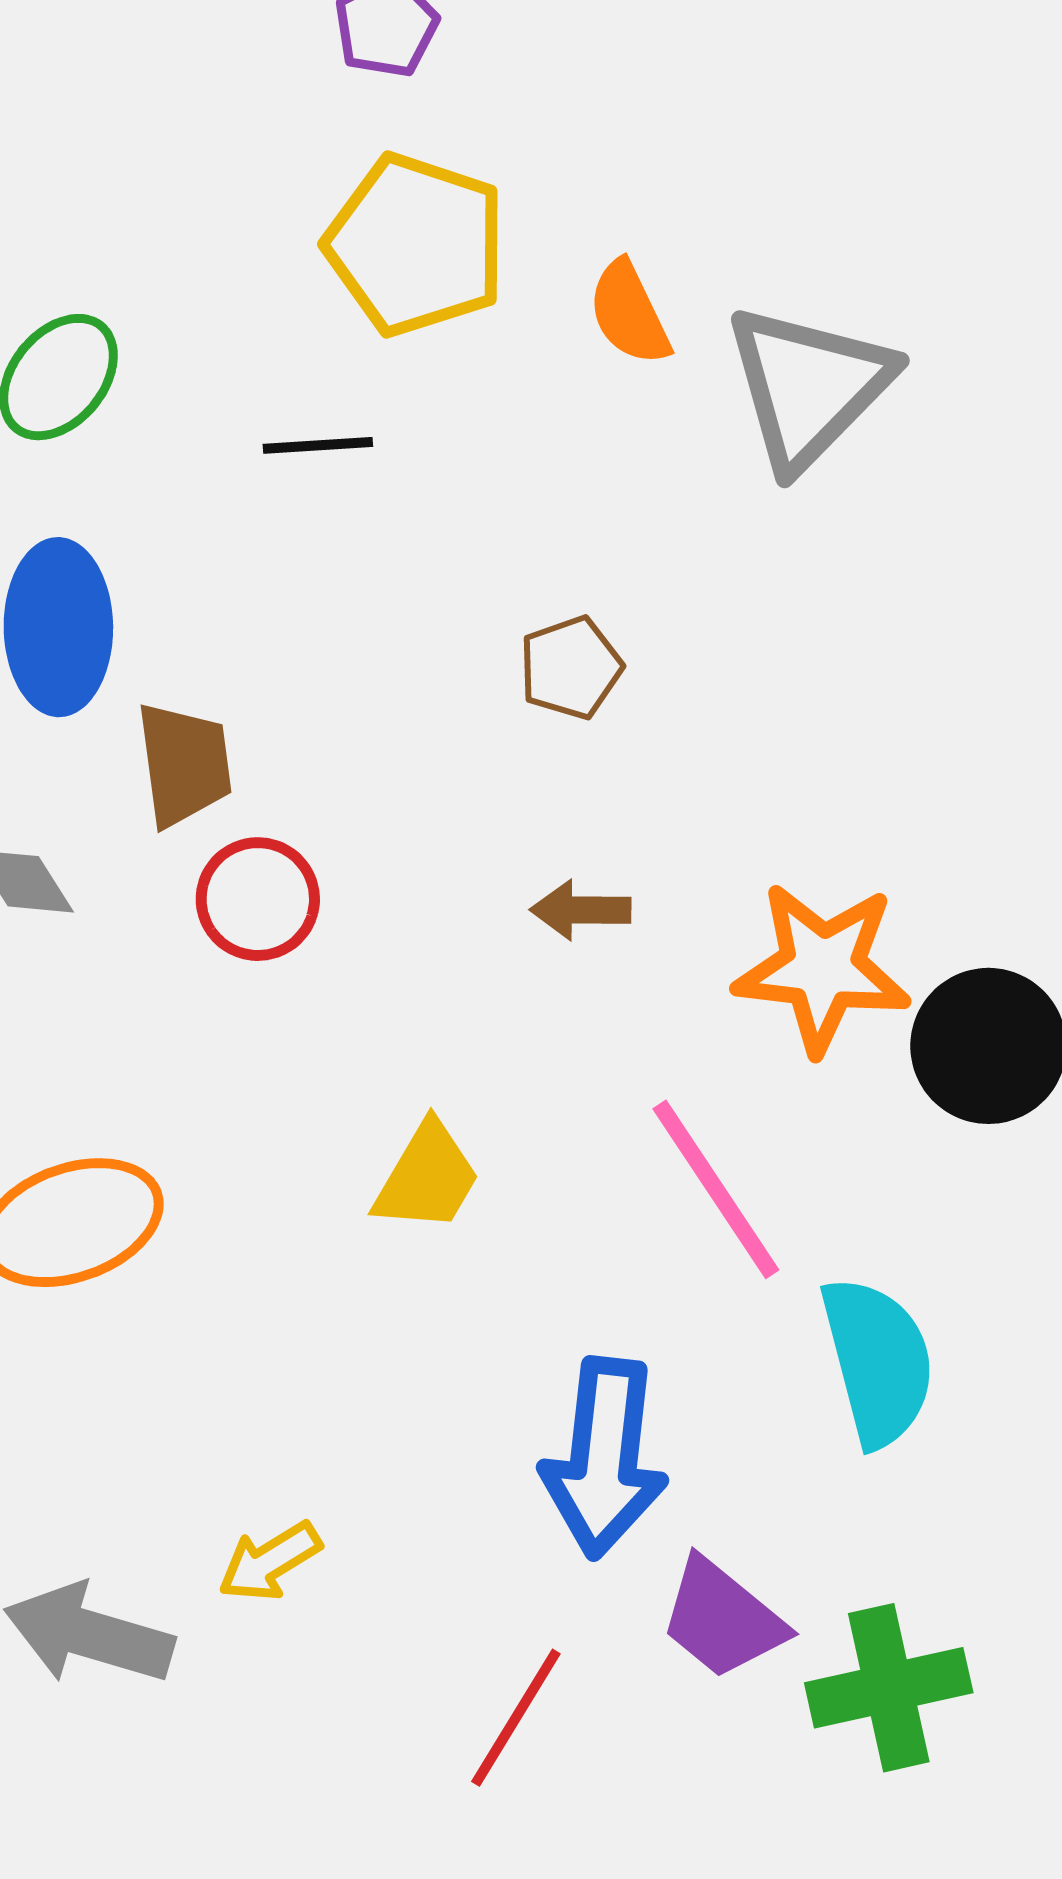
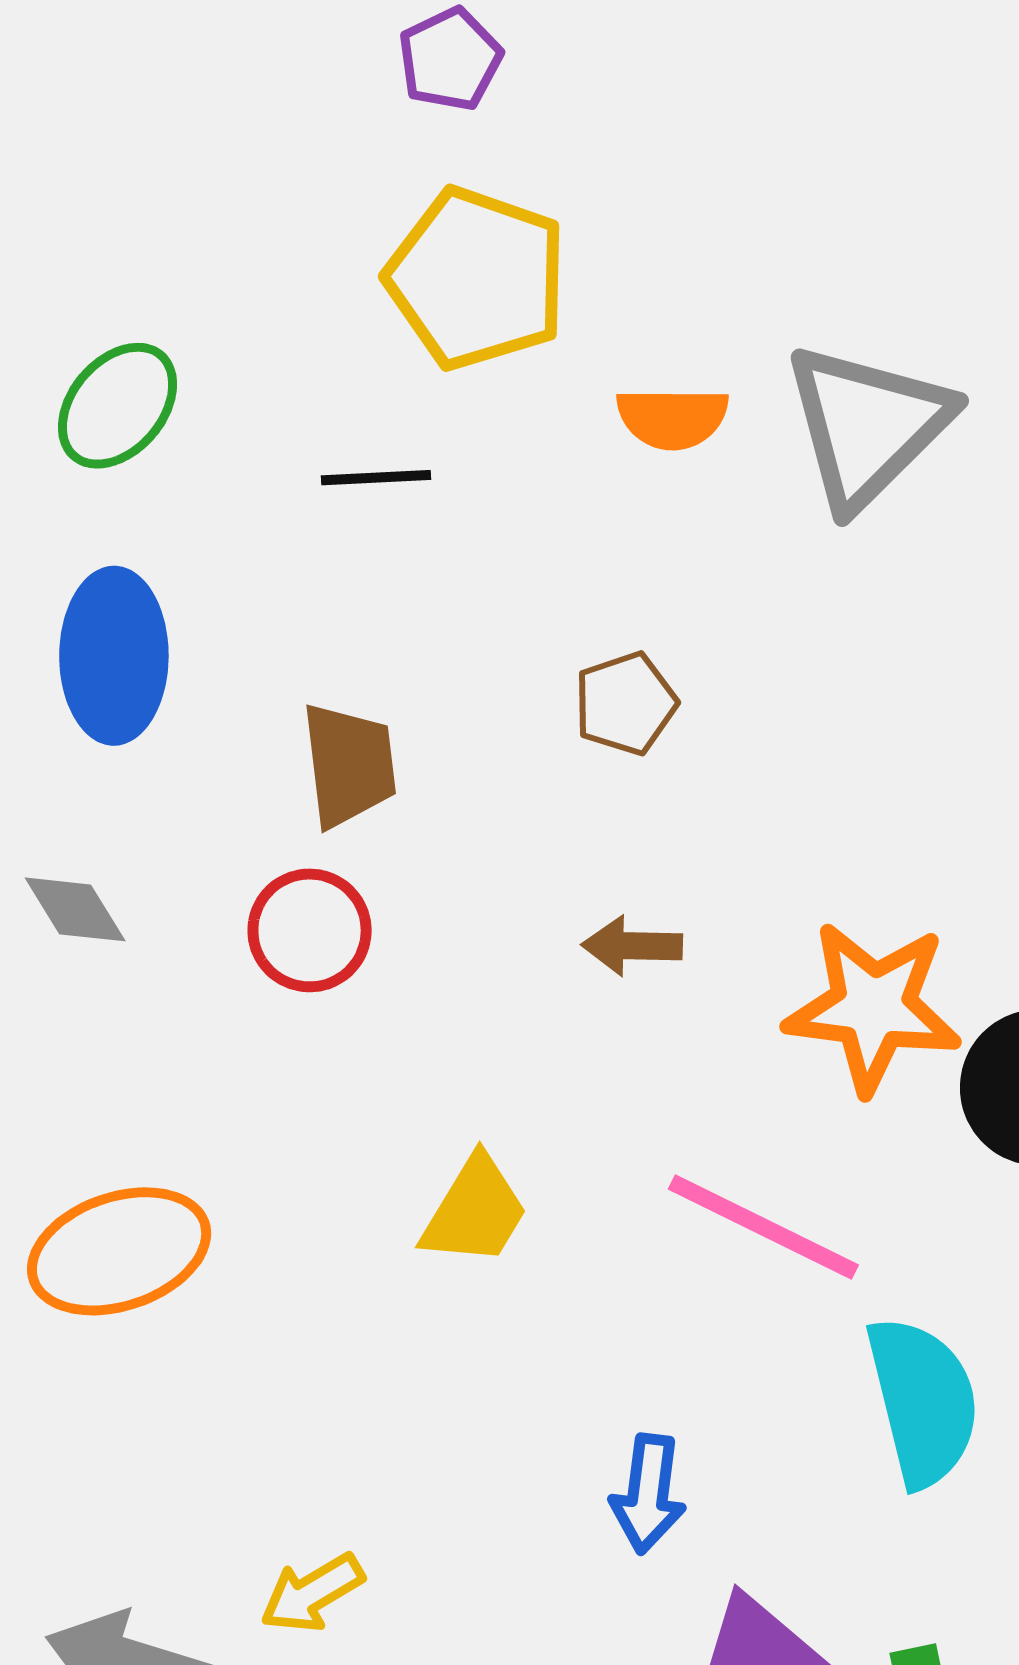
orange semicircle: (629, 313) -> (672, 418), moved, turned -65
brown trapezoid: (184, 764) -> (349, 765), moved
pink line: (716, 1189) -> (763, 1227), turned -31
blue arrow: (604, 1458) -> (648, 1494), size x0.6

